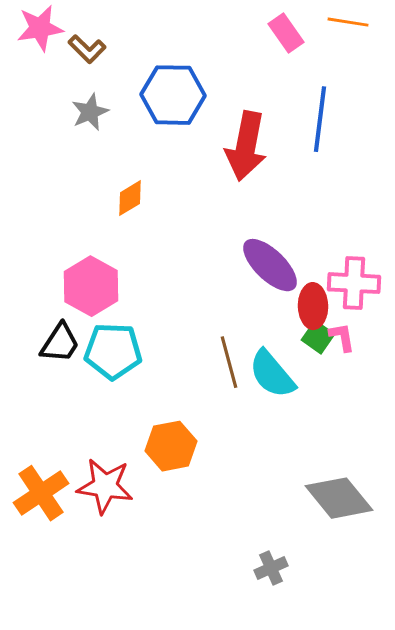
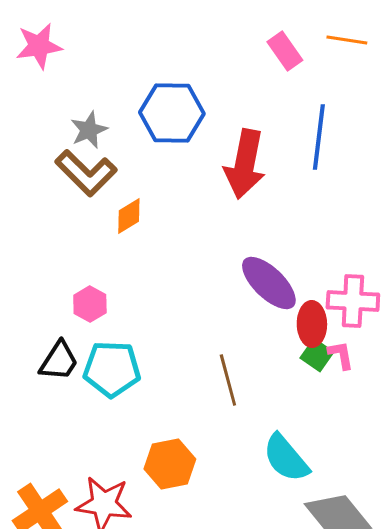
brown L-shape: (87, 49) -> (86, 173), moved, size x1.6
pink hexagon: (91, 286) -> (90, 304), size x0.6
cyan semicircle: (272, 374) -> (286, 458), moved

